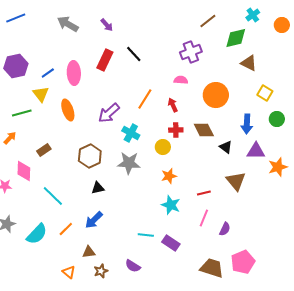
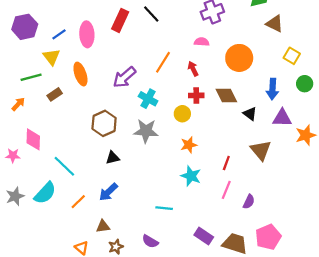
brown rectangle: (44, 150) -> (55, 94), moved
red line: (204, 193) -> (226, 163), turned -56
cyan semicircle: (37, 234) -> (45, 193), moved
purple rectangle: (171, 243) -> (204, 236), moved

